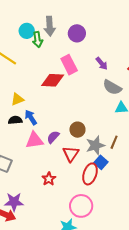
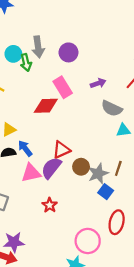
purple arrow: (102, 63) -> (98, 83), turned -64
brown circle: (77, 130) -> (81, 167), moved
purple semicircle: (53, 137) -> (51, 168), size x1.5
red triangle: (71, 154) -> (61, 150), moved, turned 36
red ellipse: (90, 174) -> (117, 222), moved
red star: (49, 179) -> (50, 205), moved

